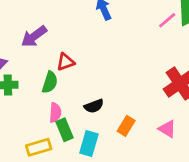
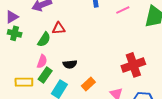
pink line: (167, 20) -> (123, 10), moved
green rectangle: (65, 130) -> (45, 75), turned 42

